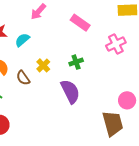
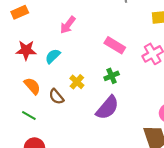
pink rectangle: (80, 23) -> (115, 45), moved
purple semicircle: (70, 92) -> (107, 108), turned 70

